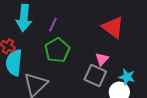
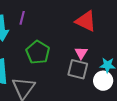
purple line: (53, 25) -> (22, 18), moved

